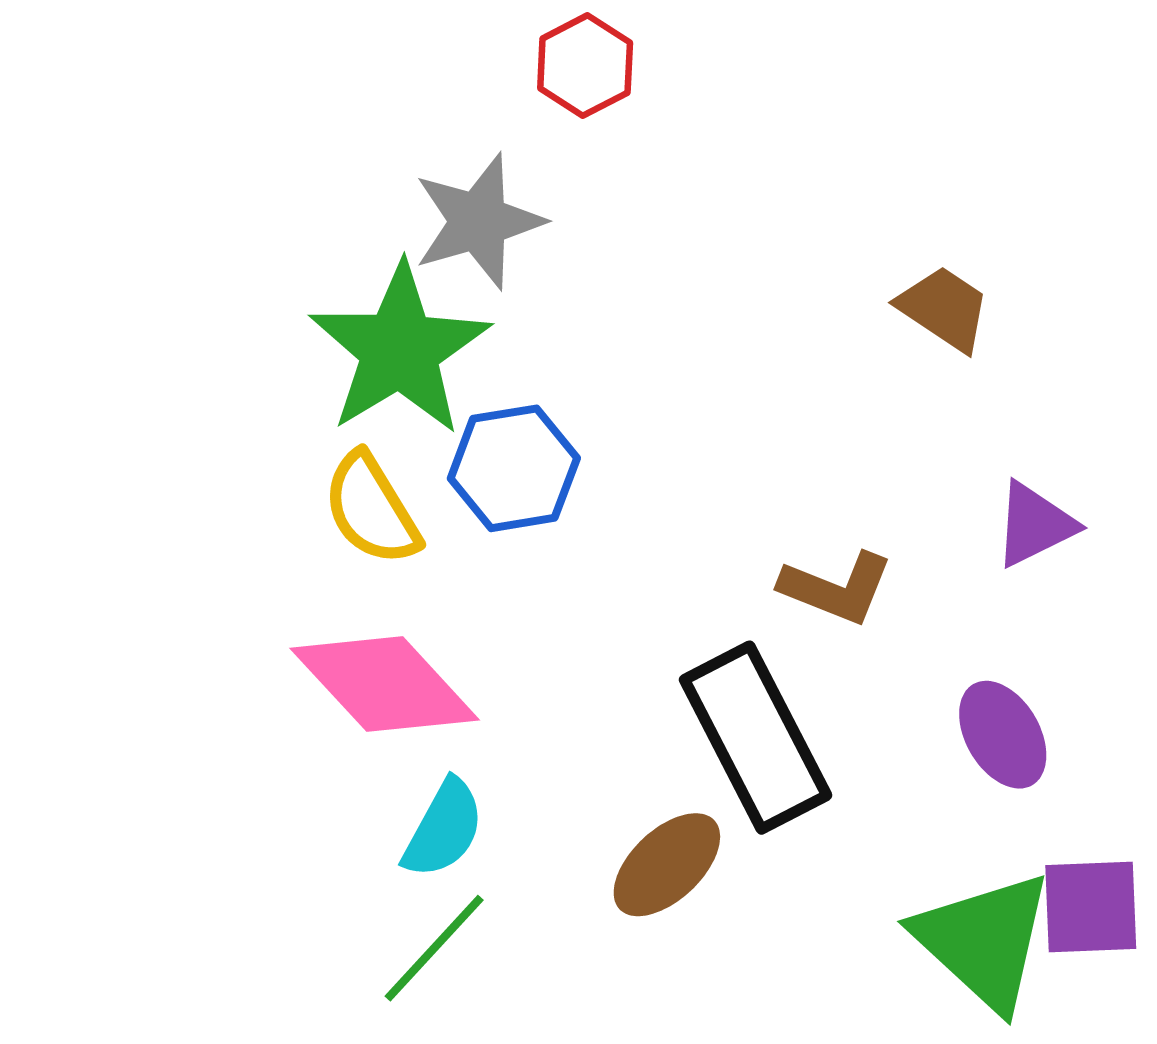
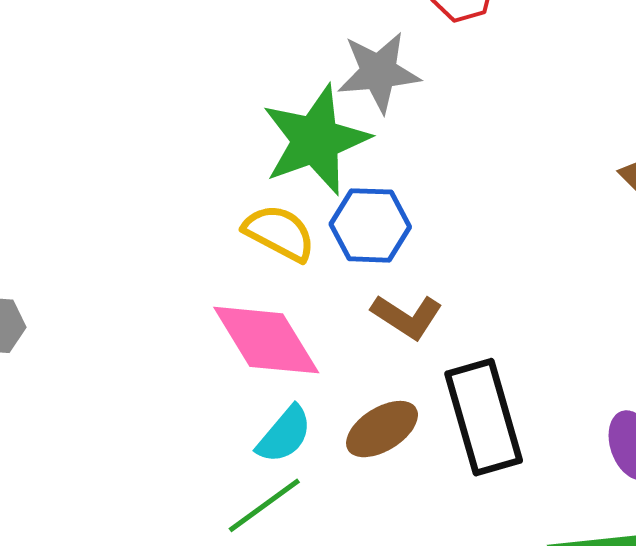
yellow semicircle: (371, 509) -> (279, 233), turned 138
brown L-shape: (836, 588) -> (407, 316), moved
brown ellipse: (667, 865) -> (382, 429), moved

